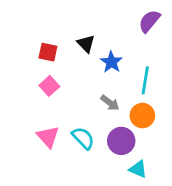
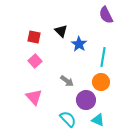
purple semicircle: (149, 21) -> (106, 15), turned -66
gray arrow: (110, 103) -> (67, 81), moved
cyan semicircle: (83, 138) -> (68, 119), moved

